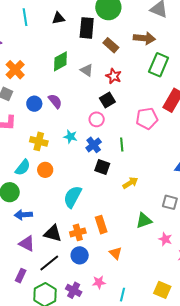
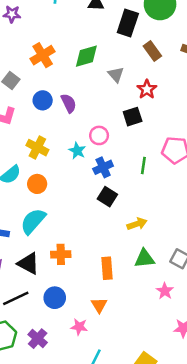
orange cross: (15, 70) -> (43, 55), moved
pink circle: (97, 119) -> (99, 135), moved
green line: (122, 145) -> (143, 166), moved
cyan semicircle: (73, 197) -> (33, 221), moved
green triangle: (144, 221) -> (144, 259), moved
orange rectangle: (101, 225) -> (107, 268), moved
orange cross: (78, 232) -> (61, 254), moved
pink star: (165, 239) -> (165, 291), moved
pink star: (99, 282) -> (79, 327), moved

